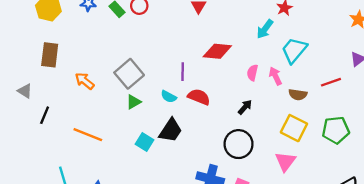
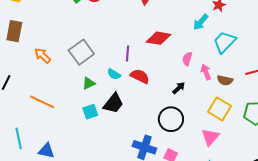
pink arrow: (275, 76) -> (206, 72), moved
green triangle: (134, 102) -> (89, 83), moved
cyan square: (144, 142) -> (90, 112), turned 35

